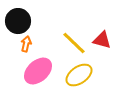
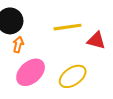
yellow line: (74, 43) -> (68, 27), moved, turned -52

